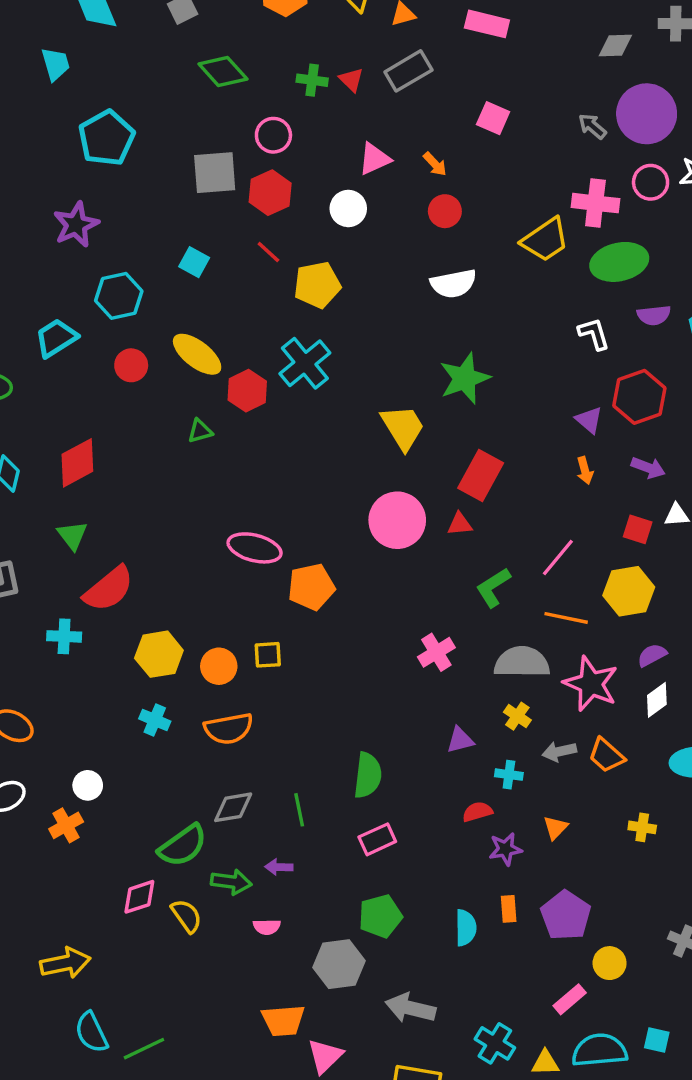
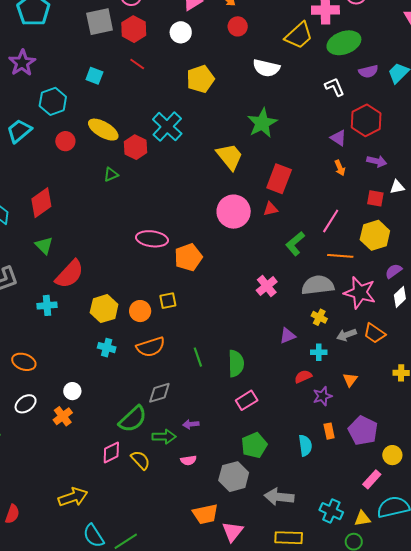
white semicircle: (453, 284) -> (266, 68), moved, turned 32
yellow pentagon: (317, 285) -> (200, 79), moved
green line: (299, 810) -> (198, 357), moved

